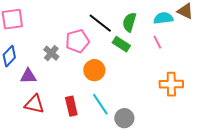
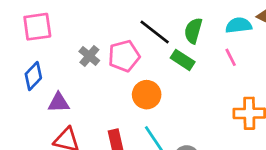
gray cross: (51, 53) -> (89, 56), moved

